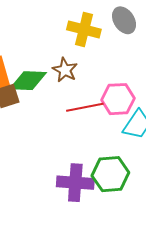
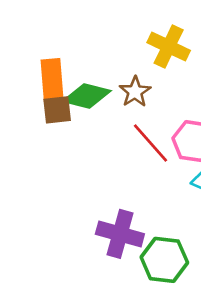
red line: (85, 107) -> (150, 143), turned 48
green hexagon: (110, 174) -> (164, 260), moved

